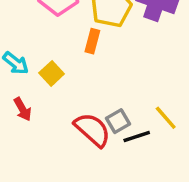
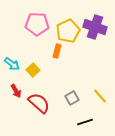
red semicircle: (92, 130) -> (39, 103), moved
black line: (137, 136) -> (85, 122), moved

